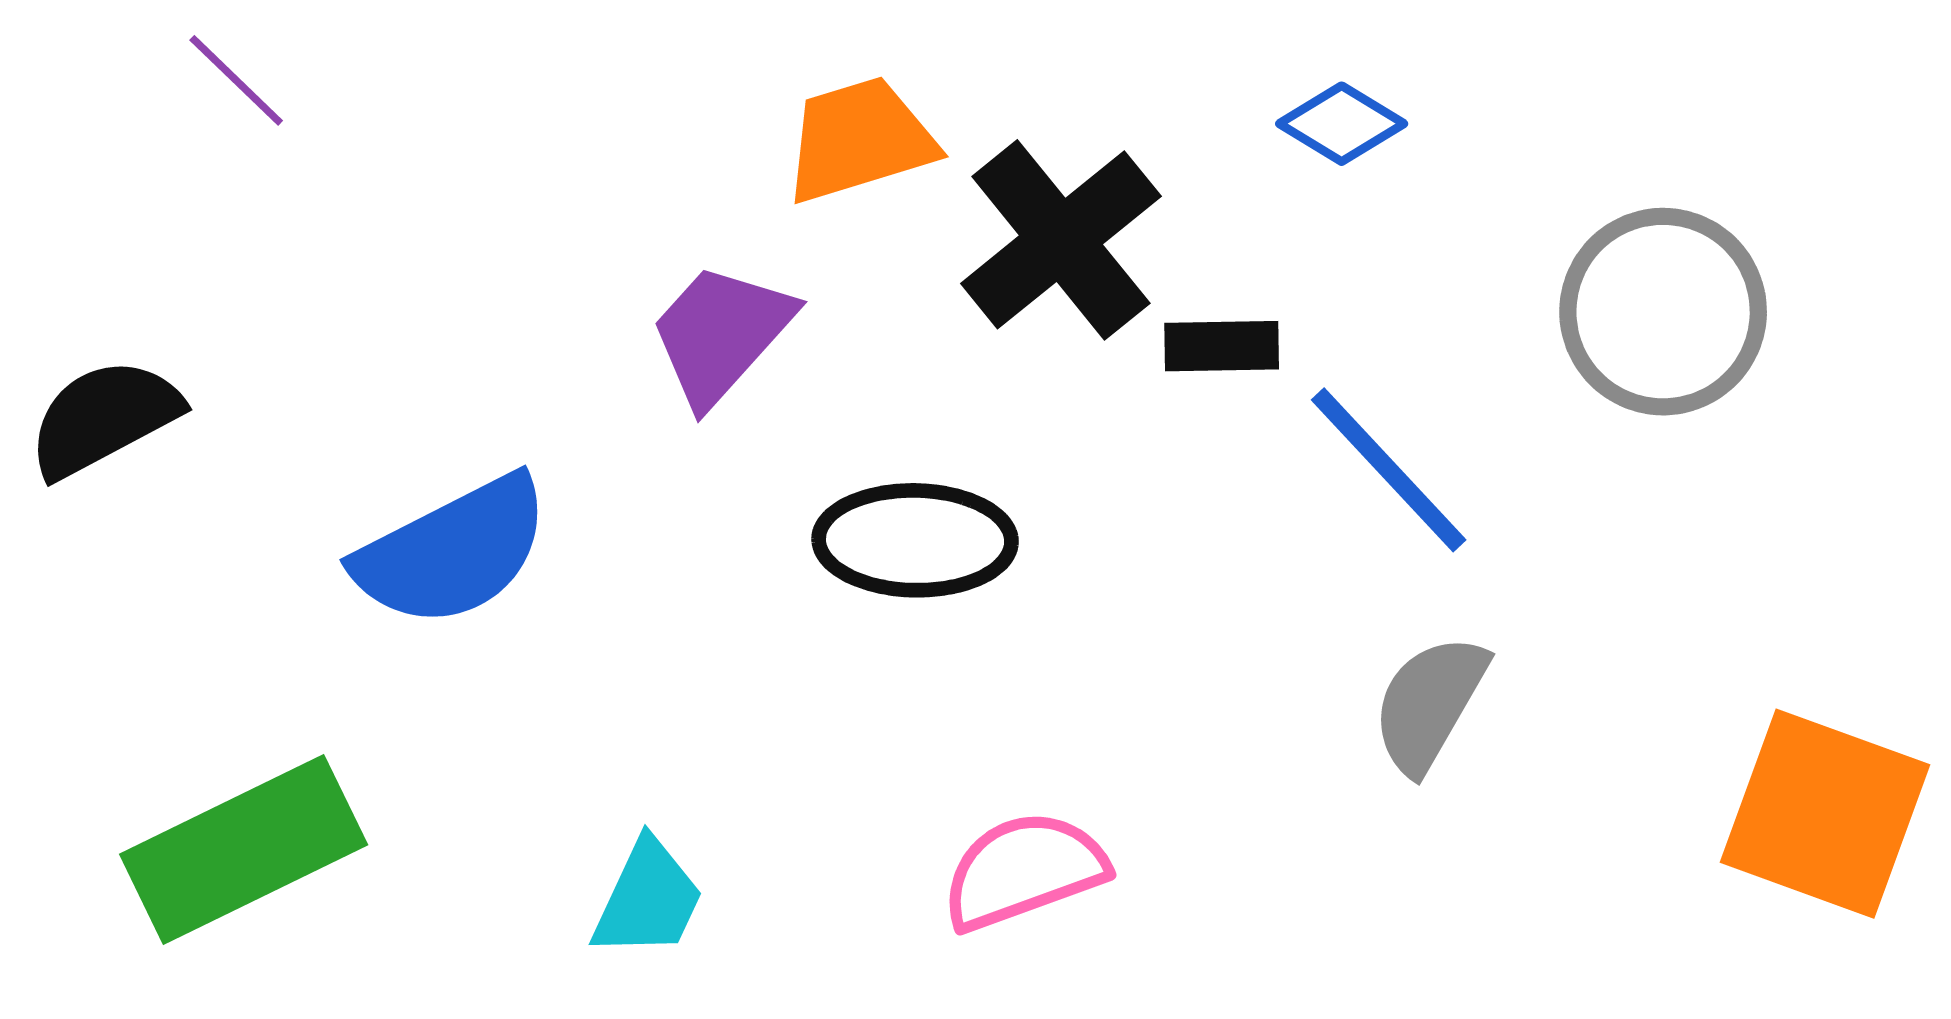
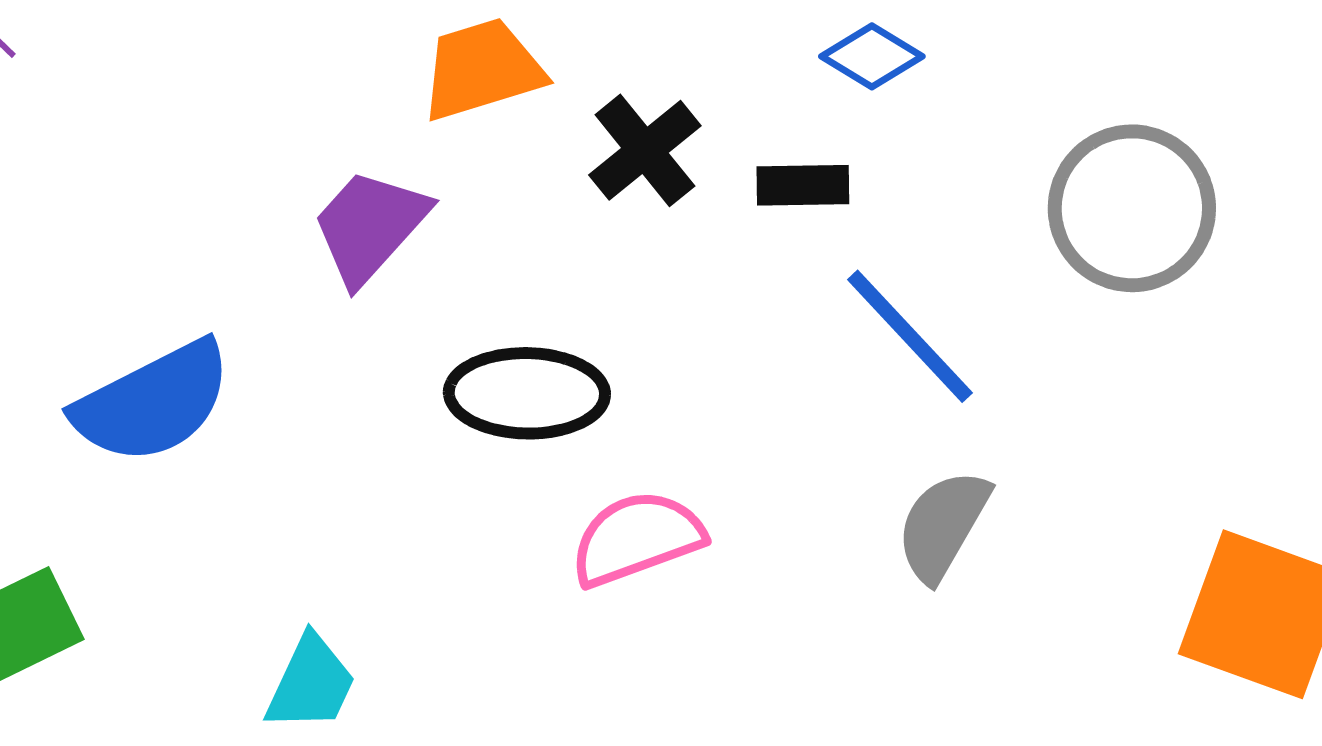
black cross: (1061, 240) -> (645, 150), size x0.7
black rectangle: (1222, 346) -> (803, 185), moved
pink semicircle: (1024, 870) -> (637, 538), moved

